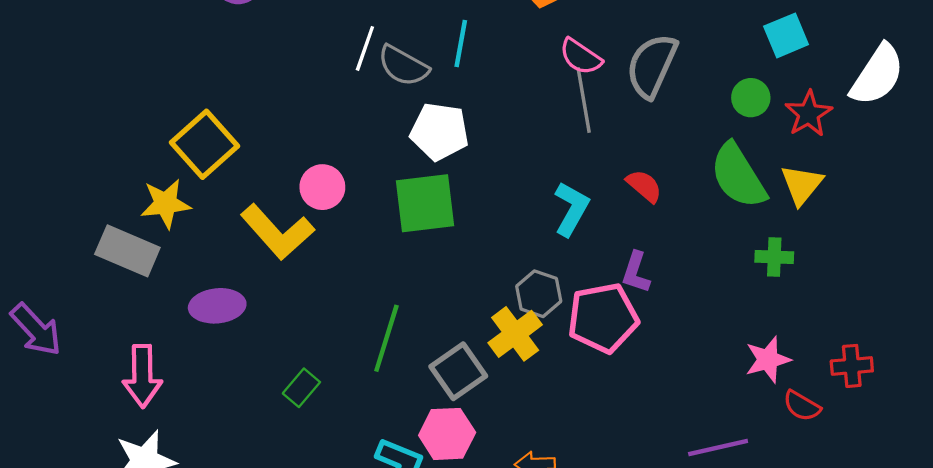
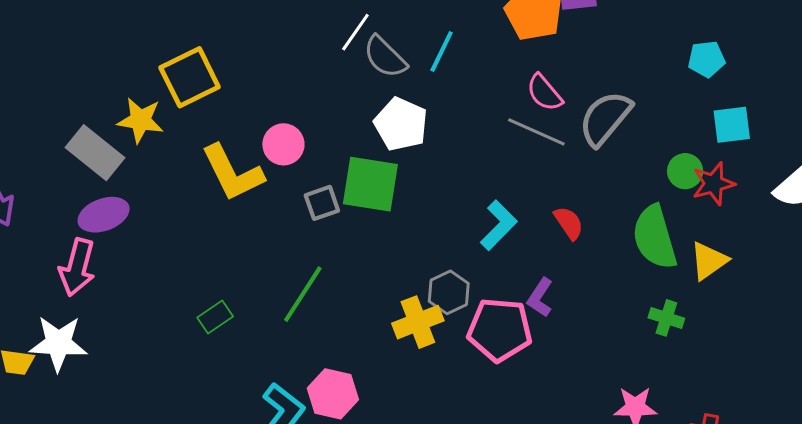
gray line: (584, 100) -> (536, 132), turned -72
red star: (809, 114) -> (714, 184), moved
purple ellipse: (217, 306) -> (104, 215), moved, turned -30
gray square: (458, 371) -> (322, 203), moved, size x0.7

